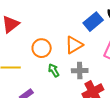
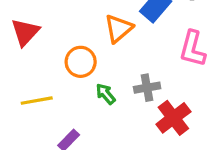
orange triangle: (74, 45) -> (118, 28), moved

